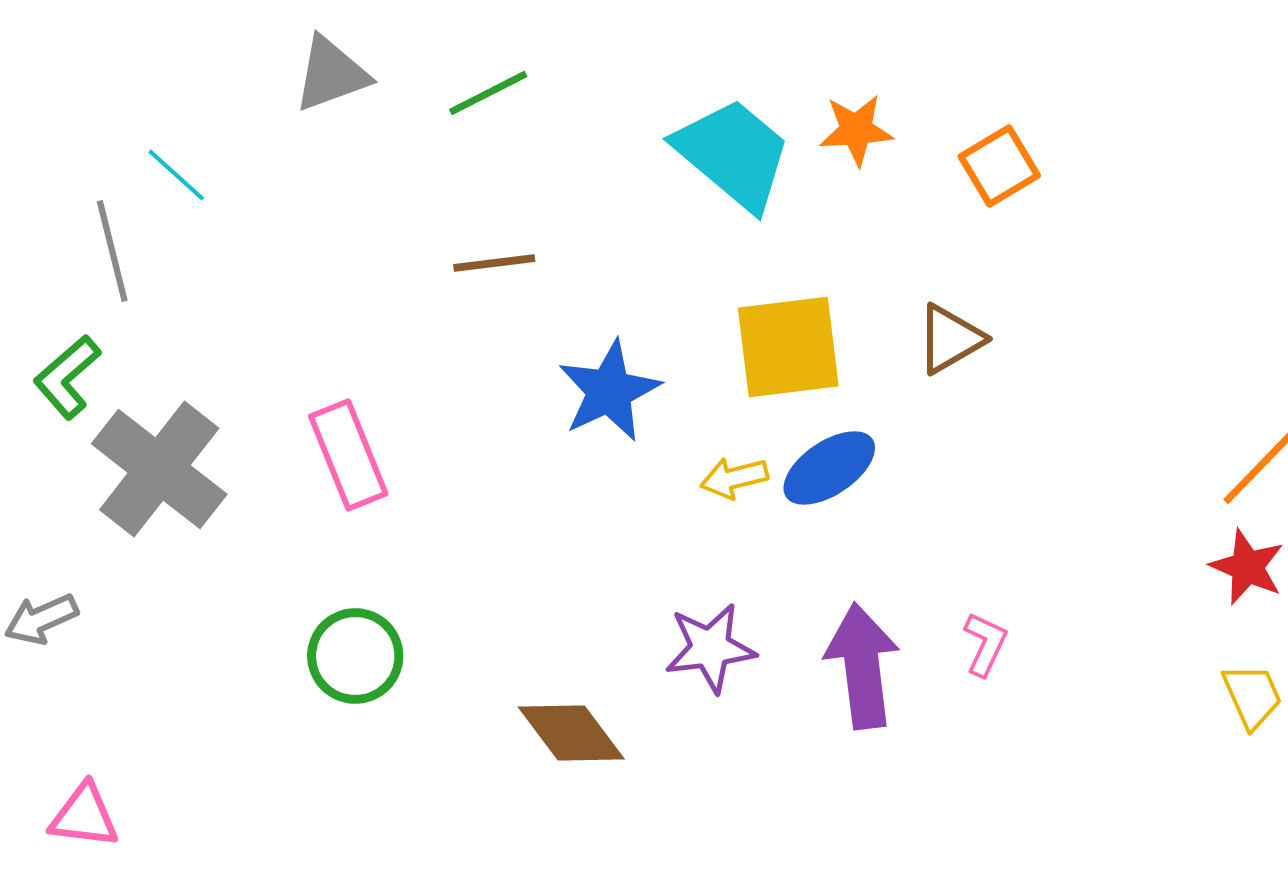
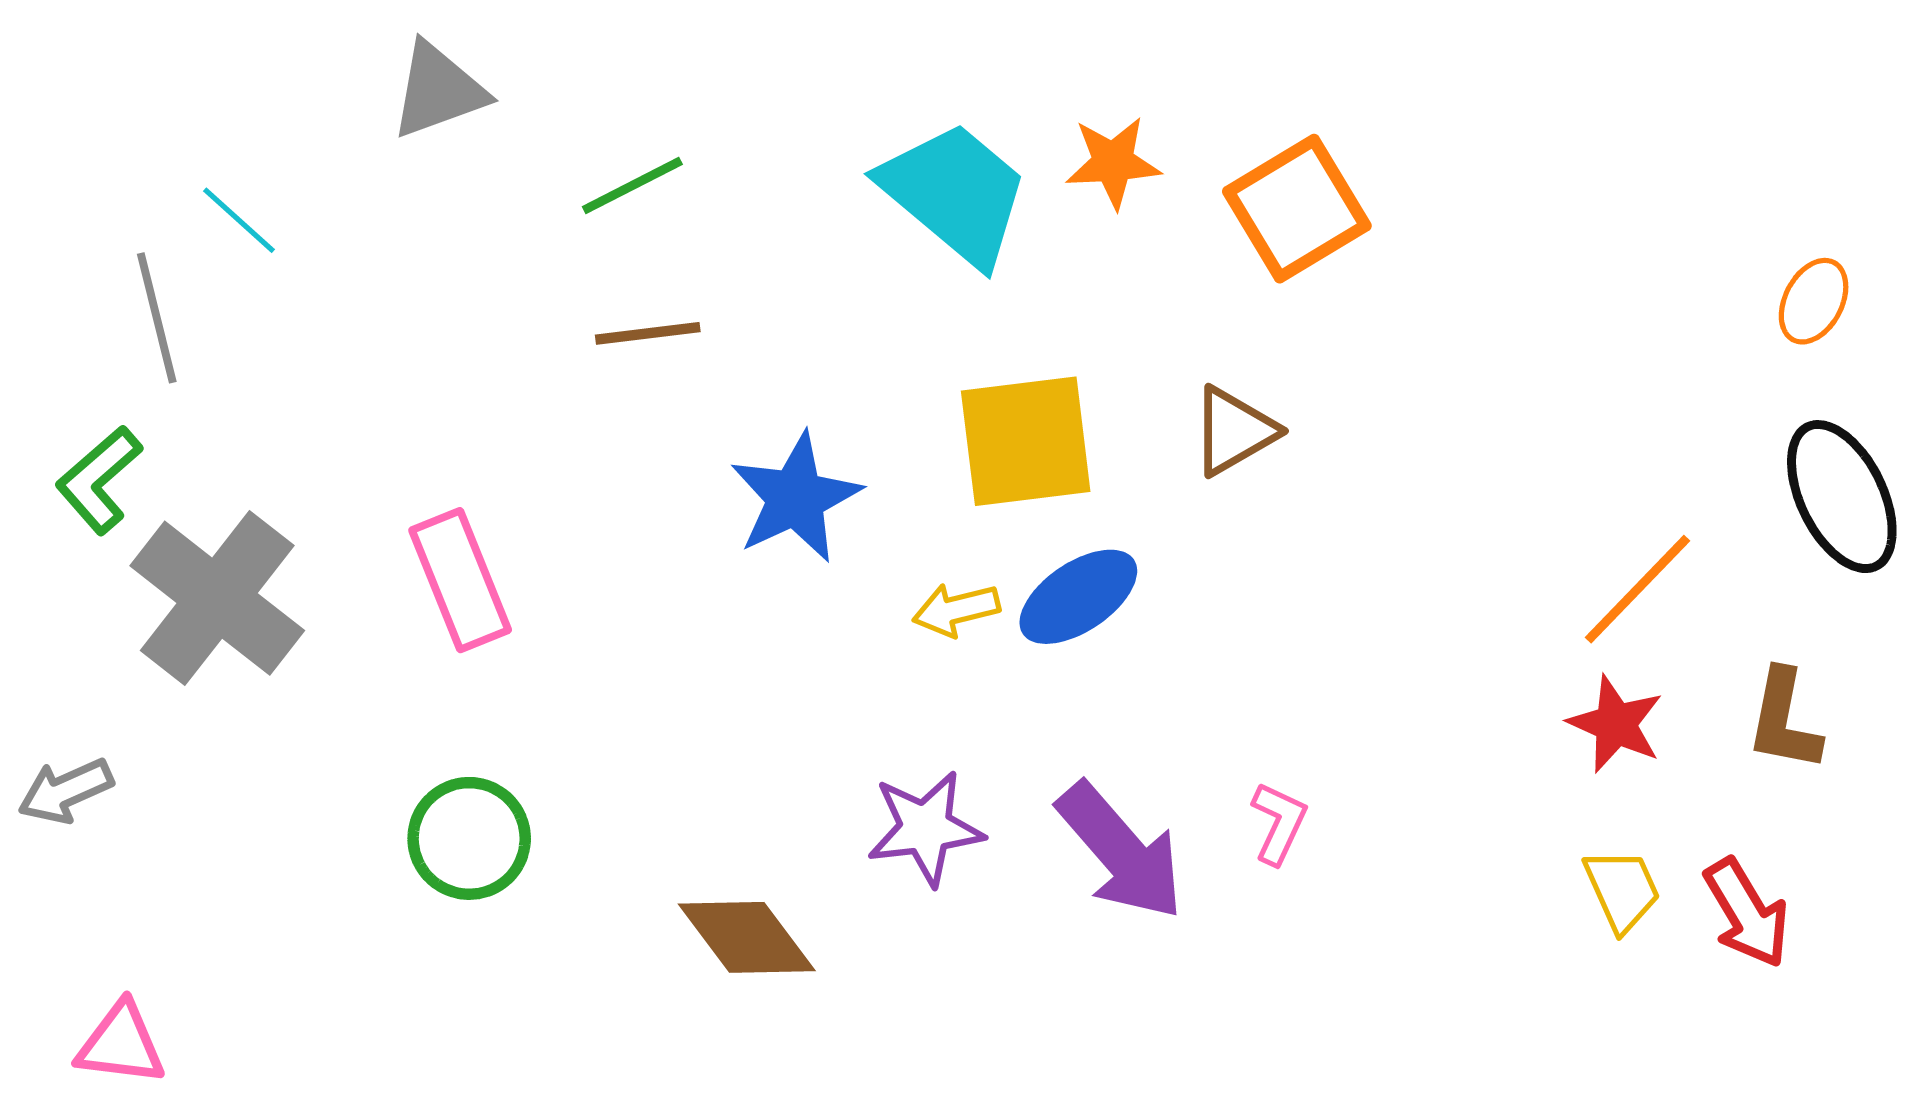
green line: (488, 93) -> (632, 186), moved
orange square: (999, 166) -> (1297, 209), size x1.4
purple arrow: (862, 666) -> (1121, 851), turned 146

